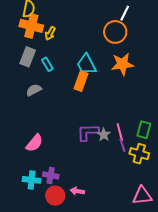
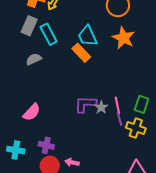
cyan rectangle: (47, 64) -> (49, 34), size x1.5
orange star: (122, 64) -> (124, 38), turned 30
orange rectangle: (81, 81) -> (81, 53), turned -66
cyan cross: (32, 180) -> (16, 150), moved

